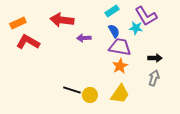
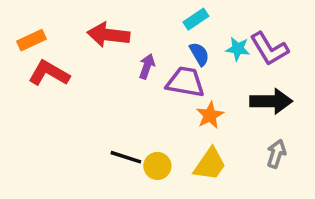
purple L-shape: (146, 16) -> (269, 49), moved
purple arrow: (84, 38) -> (147, 66), turned 112
purple trapezoid: (120, 47) -> (185, 82), moved
black arrow: (155, 58) -> (271, 101), size x1.6
gray arrow: (154, 78) -> (276, 154), moved

